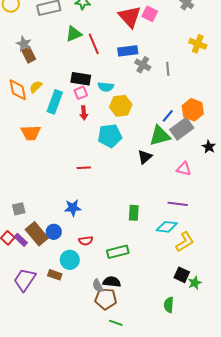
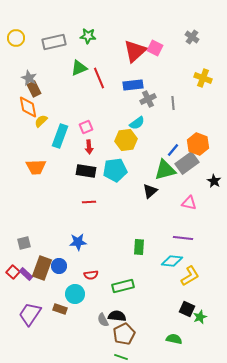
red triangle: (130, 17) -> (135, 51), turned 30
gray cross: (143, 65) -> (148, 99), turned 35
black rectangle: (81, 79) -> (86, 171), moved
cyan semicircle: (106, 87) -> (137, 123), moved, turned -42
orange diamond: (18, 90) -> (28, 107), moved
brown rectangle: (37, 234) -> (42, 268), turned 60
brown pentagon: (106, 299) -> (124, 334), moved, turned -30
green semicircle: (169, 305) -> (174, 339), turned 98

